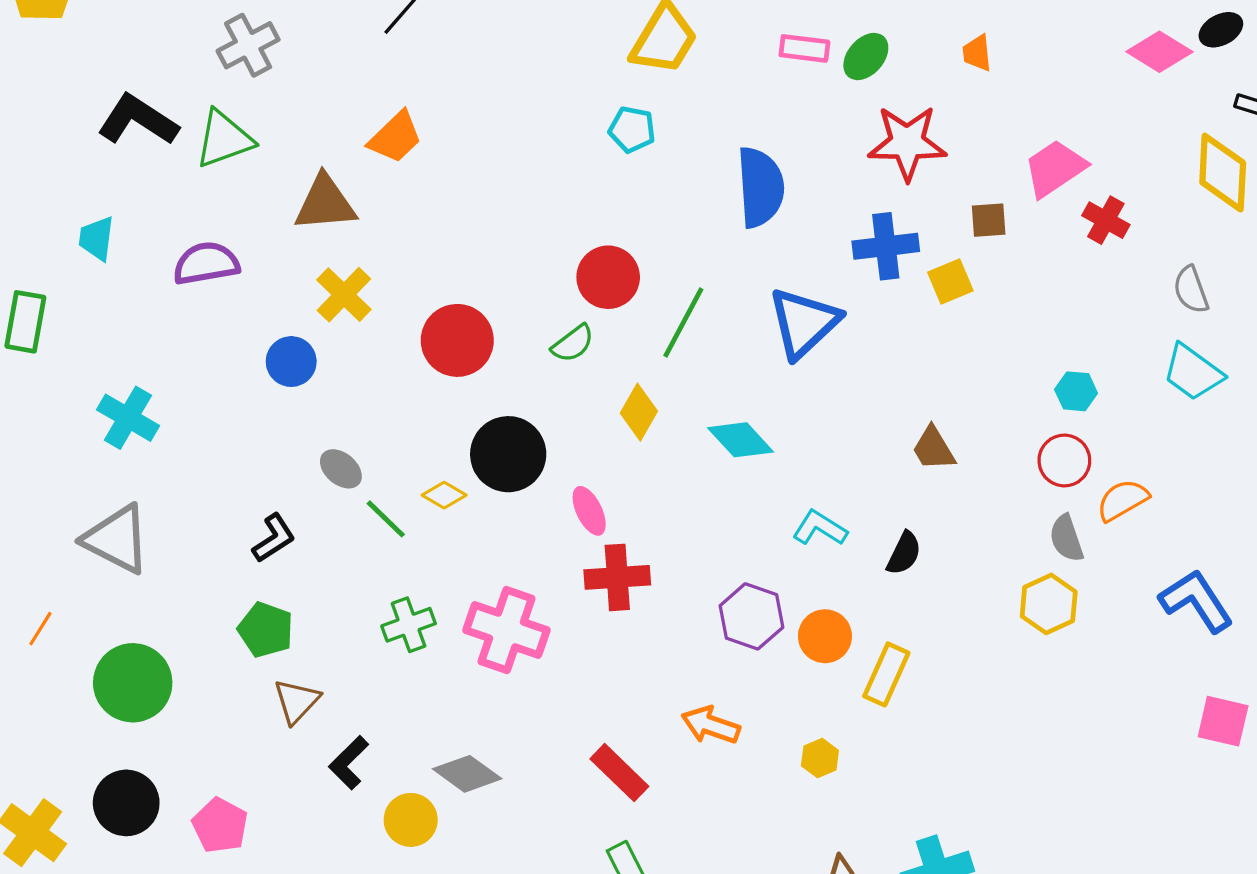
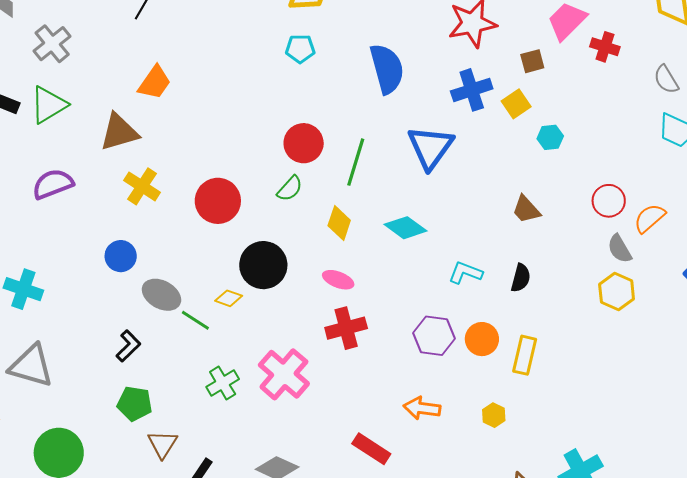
blue circle: (291, 362) -> (121, 256), moved
cyan hexagon: (1076, 391) -> (550, 137), moved
gray ellipse: (341, 469) -> (161, 295), size x1.4
pink ellipse: (589, 511) -> (338, 280), moved, turned -32
pink cross: (507, 630) -> (284, 374), turned 33

